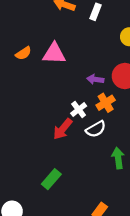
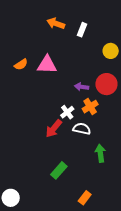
white semicircle: (96, 129) -> (82, 129), turned -138
green rectangle: (51, 179) -> (59, 170), moved

